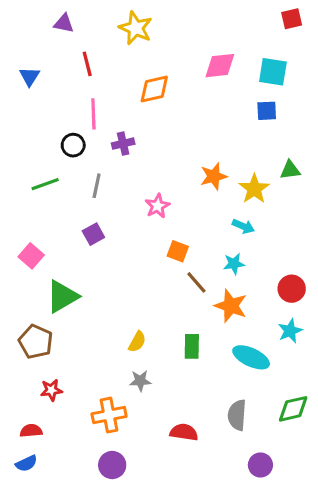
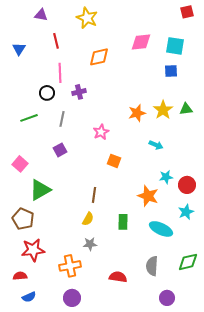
yellow star: (254, 189) -> (163, 110), moved
cyan star: (234, 264) -> (166, 177), moved
brown line: (196, 282) -> (94, 195), moved, turned 49
red star: (51, 390) -> (33, 250), size x1.6
blue semicircle: (26, 463) -> (29, 297), moved

